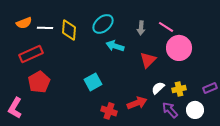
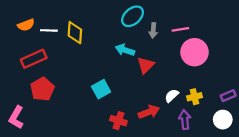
cyan ellipse: (103, 24) -> (133, 16), moved
pink line: (166, 27) -> (180, 29), turned -42
red triangle: (148, 60) -> (146, 65), moved
purple arrow: (170, 110) -> (185, 120), turned 36
white circle: (195, 110) -> (223, 120), moved

